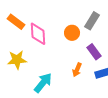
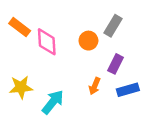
purple rectangle: (94, 52) -> (116, 64), turned 63
yellow star: (17, 60) -> (21, 87), moved

